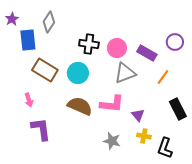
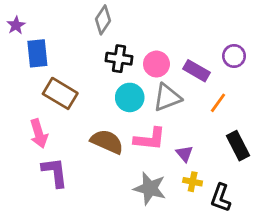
gray diamond: (49, 22) -> (103, 20), moved
cyan circle: (78, 73) -> (130, 97), moved
pink arrow: (29, 100) -> (39, 134), size x1.5
gray star: (112, 141) -> (150, 188), size x1.4

